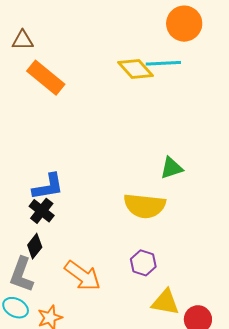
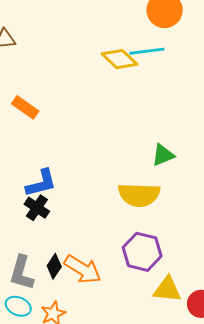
orange rectangle: (46, 78) -> (25, 107), moved, size x0.7
black diamond: (35, 246) -> (54, 266), moved
purple hexagon: (143, 263) -> (142, 252), size x1.5

